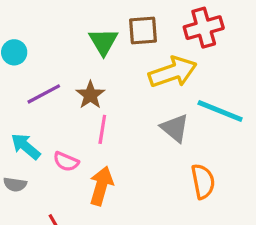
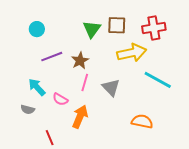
gray triangle: (175, 128) -> (111, 88), moved
orange semicircle: (203, 181) -> (142, 121), turned -75

